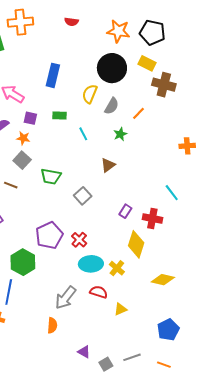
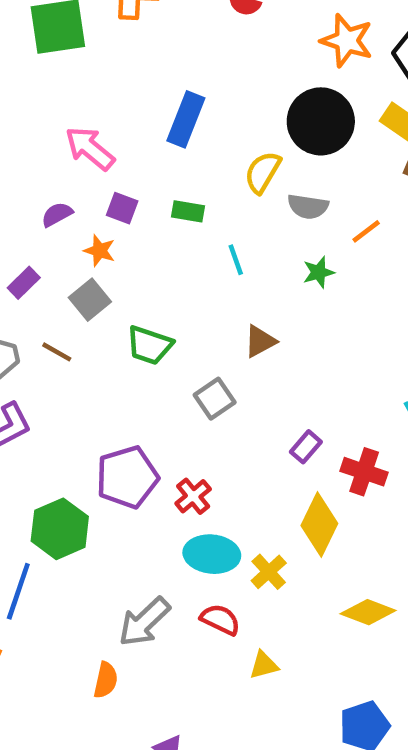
gray semicircle: (112, 106) -> (308, 207), turned 60
brown triangle: (108, 165) -> (260, 341), moved

